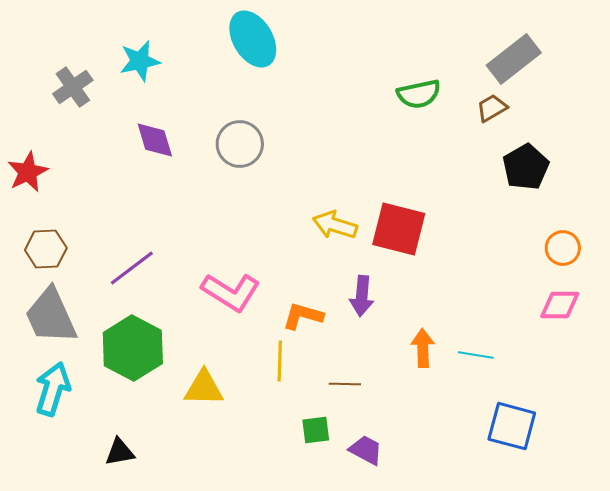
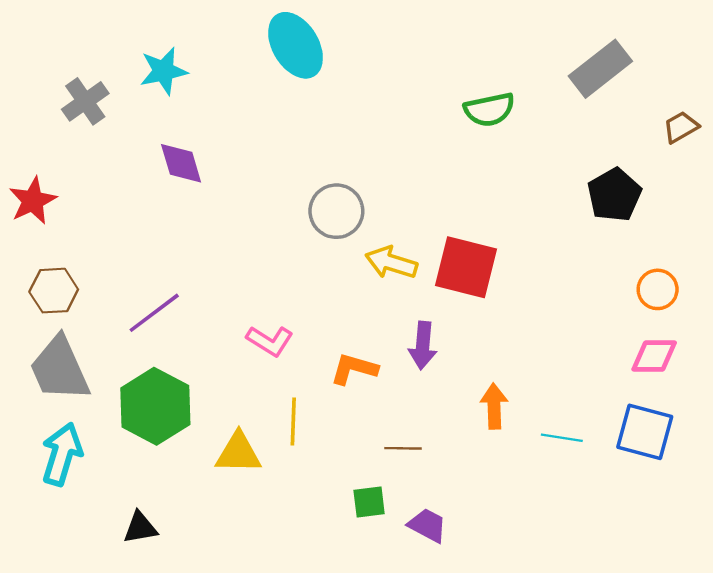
brown trapezoid: (492, 108) -> (681, 127), moved
gray circle: (240, 144) -> (336, 211), moved
pink L-shape: (231, 292) -> (270, 341), size x0.7
cyan line: (476, 355) -> (562, 438), moved
yellow line: (280, 361) -> (293, 421), moved
blue square: (512, 426) -> (645, 432), moved

